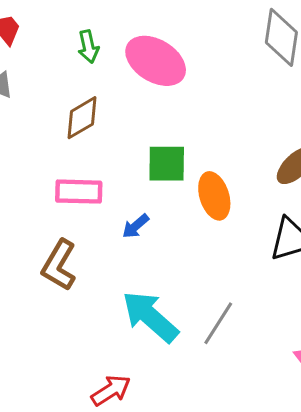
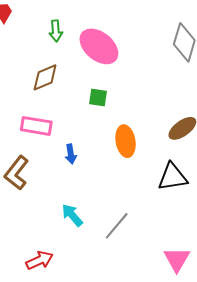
green square: (167, 164) -> (98, 97), moved, size x0.7
blue arrow: (136, 226) -> (71, 154), turned -66
cyan arrow: (150, 317) -> (72, 215), size x0.6

